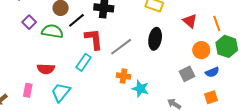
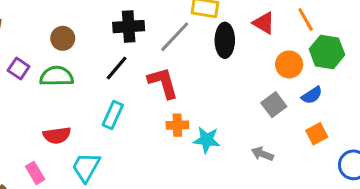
black line: (76, 20) -> (117, 68), moved
red L-shape: (94, 39) -> (163, 83), moved
black ellipse: (155, 39) -> (225, 40), moved
gray line: (121, 47) -> (175, 37), moved
pink rectangle: (28, 90) -> (35, 173), turned -32

